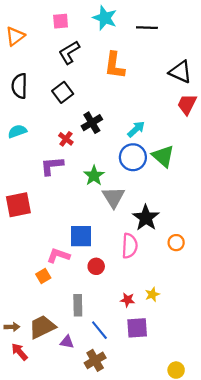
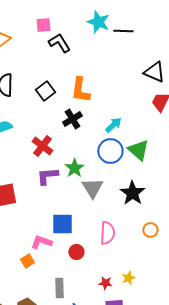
cyan star: (105, 18) -> (98, 22), moved
black L-shape: (69, 52) -> (59, 43), moved, turned 90
orange L-shape: (115, 65) -> (80, 90), moved
red cross: (66, 139) -> (42, 146), moved, size x1.5
purple L-shape: (52, 166) -> (47, 176), moved
black star: (146, 218) -> (132, 193), moved

